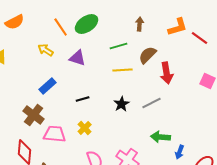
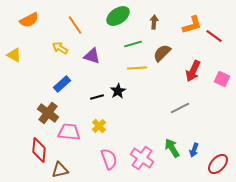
green ellipse: (87, 24) -> (118, 16), moved
red arrow: (167, 73) -> (193, 71), moved, turned 35
gray line: (152, 103) -> (180, 108), moved
black star: (122, 104) -> (118, 91), moved
green arrow: (161, 137) -> (172, 148), moved, turned 54

